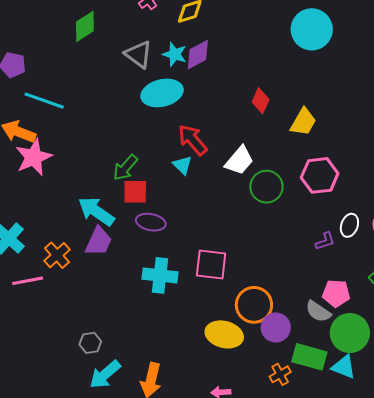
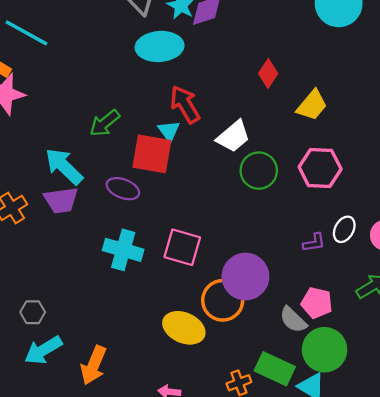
red square: (135, 192) -> (152, 154), moved, size x1.4
purple trapezoid: (99, 241) -> (61, 200), turned 48
purple circle: (276, 327) -> (245, 277), moved, size x1.4

